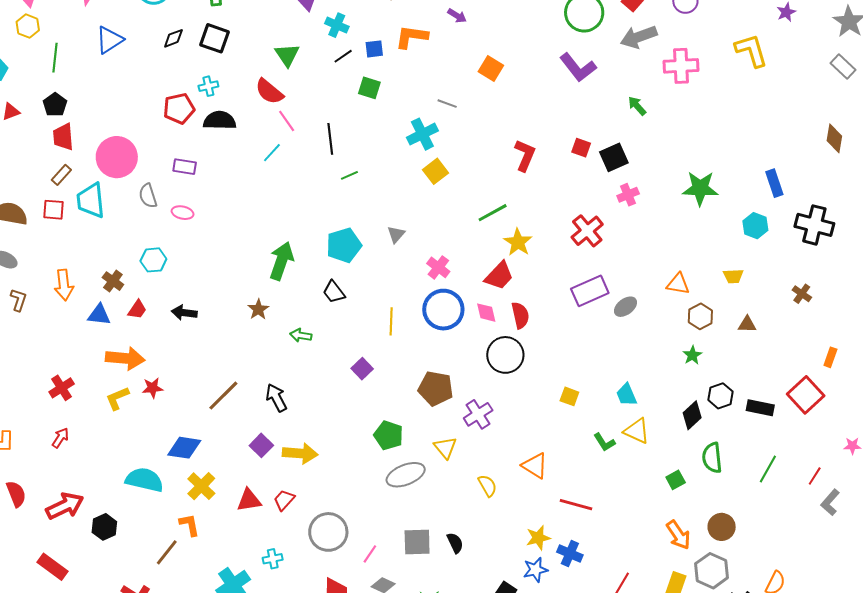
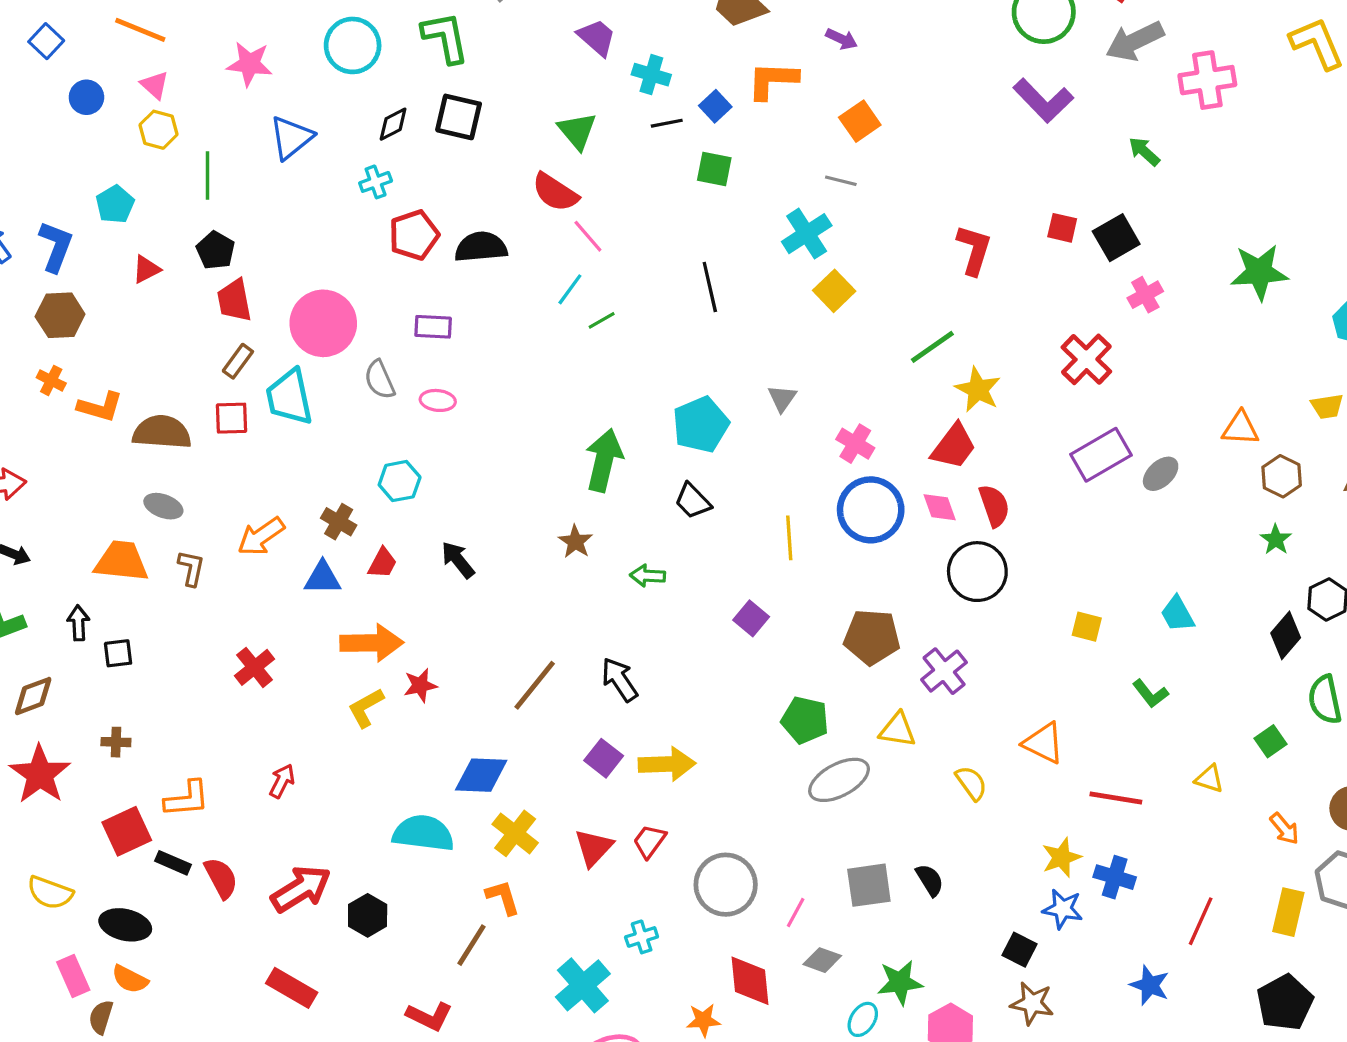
blue square: (374, 49) -> (715, 106), turned -30
black line: (343, 56) -> (667, 123), turned 30
orange square: (491, 69) -> (860, 121), moved, turned 30
cyan cross: (208, 86) -> (376, 182), moved
black line: (330, 139) -> (710, 287), moved
green line: (349, 175) -> (602, 320), moved
orange arrow: (64, 285) -> (261, 536), turned 68
black arrow: (184, 313) -> (458, 560), turned 50
red cross: (62, 388) -> (255, 667), moved
yellow triangle: (637, 431) -> (1209, 779), moved, size x0.7
yellow triangle: (445, 448) -> (898, 730), turned -35
red triangle: (249, 500) -> (594, 848), turned -32
orange arrow: (678, 535) -> (1284, 829), size x0.7
blue star: (536, 570) -> (1063, 909), turned 30

